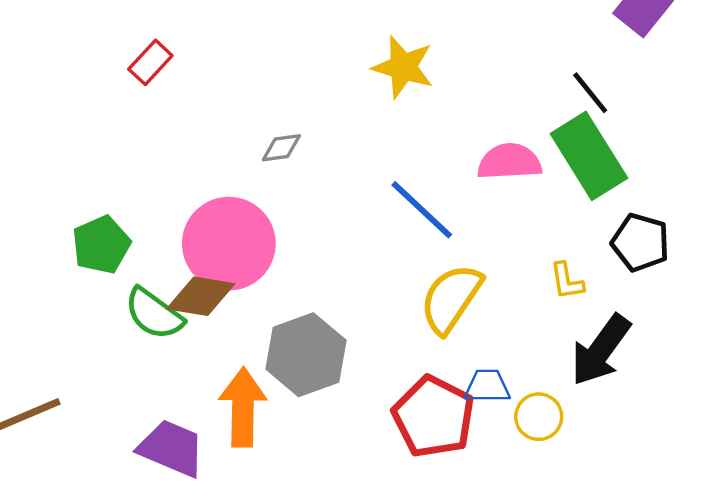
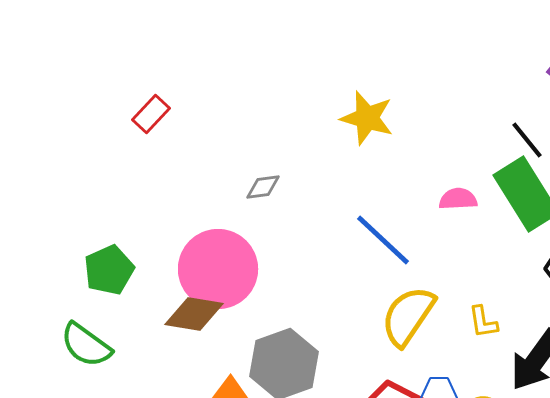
pink semicircle: (509, 162) -> (458, 199), size x0.7
yellow L-shape: (567, 281) -> (483, 322), moved
green semicircle: (154, 314) -> (86, 345), moved

